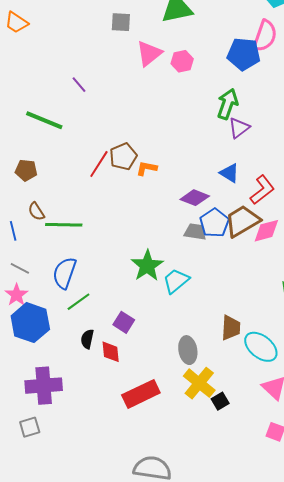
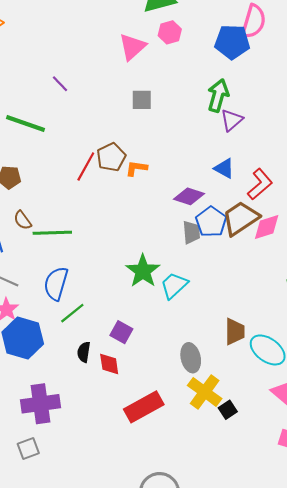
gray square: (121, 22) -> (142, 100), moved
pink hexagon: (182, 61) -> (170, 32), moved
gray trapezoid: (195, 232) -> (191, 232), turned 80

